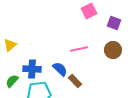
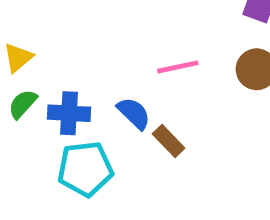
green semicircle: (12, 81) -> (23, 104), moved

